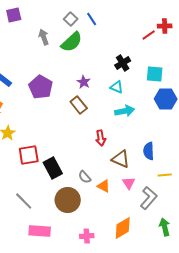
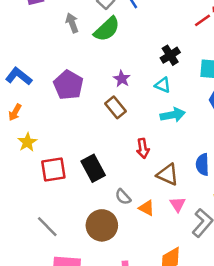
black rectangle: (53, 168) -> (93, 168), moved

